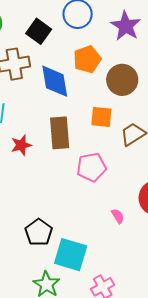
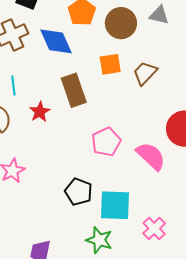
pink pentagon: (91, 167) -> (106, 142), moved
pink semicircle: (118, 216) -> (151, 156), size x2.0

